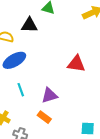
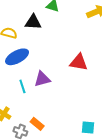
purple triangle: (49, 95) -> (42, 79), moved
orange rectangle: (44, 117) -> (37, 124), moved

